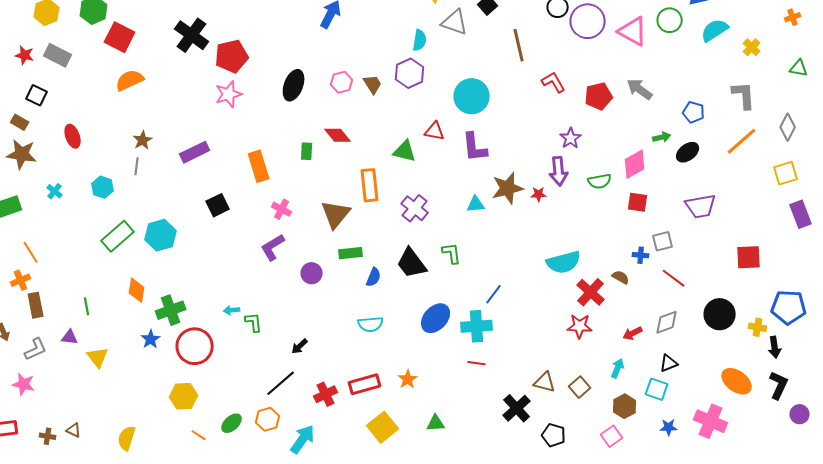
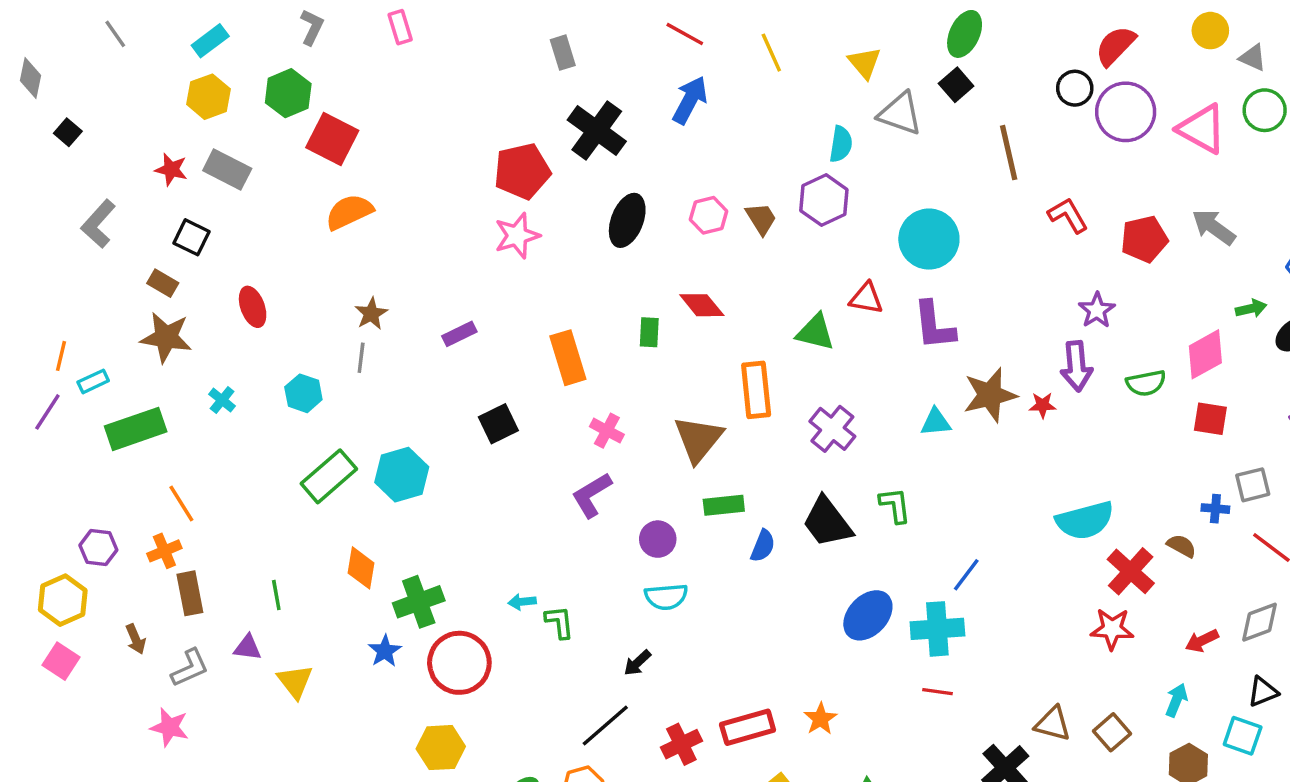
black cross: (192, 35) -> (597, 131), moved
purple rectangle: (195, 152) -> (459, 334), size x0.7
cyan semicircle: (371, 324) -> (666, 597), moved

